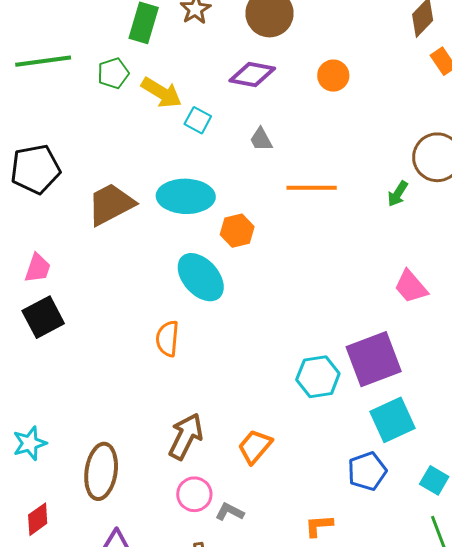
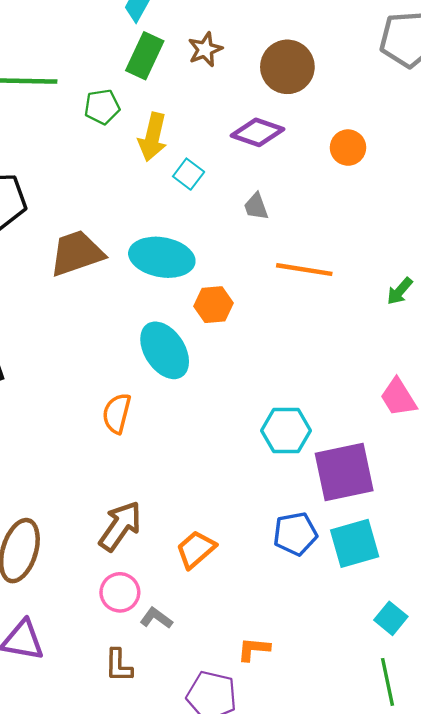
yellow arrow: (161, 93) -> (153, 137), turned 63
cyan hexagon: (318, 377) -> (286, 431), moved
blue pentagon: (367, 471) -> (295, 534), moved

